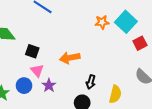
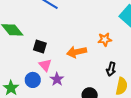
orange star: (102, 22) -> (105, 39), moved
black arrow: (91, 82) -> (111, 69), moved

